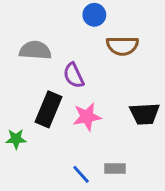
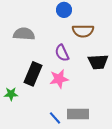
purple semicircle: (74, 75) -> (62, 53), moved
black trapezoid: (145, 114) -> (98, 62), moved
gray rectangle: (115, 168) -> (78, 114), size x1.5

